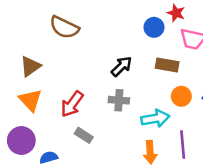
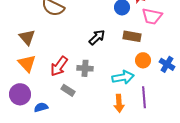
brown triangle: (30, 66) -> (27, 37), turned -36
gray cross: (119, 100) -> (85, 68), moved

